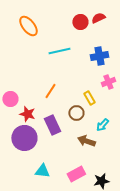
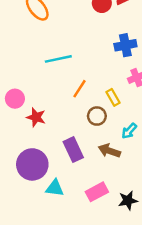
cyan line: (59, 51) -> (58, 59), moved
orange line: (50, 91) -> (79, 89), moved
purple rectangle: (52, 125) -> (73, 150), moved
purple circle: (24, 138) -> (32, 164), moved

